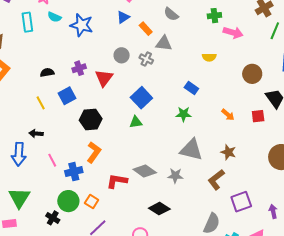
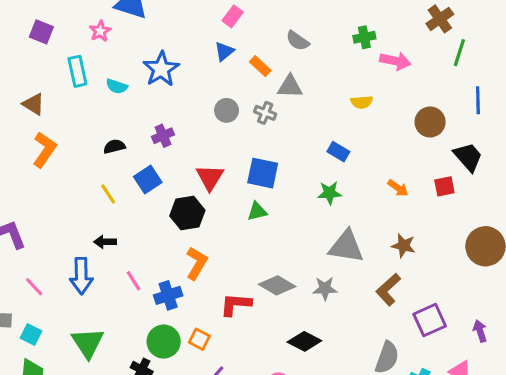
cyan semicircle: (54, 17) -> (117, 86), moved
blue star: (82, 25) -> (161, 69), turned 30
red triangle: (104, 78) -> (210, 177), moved
blue square: (141, 98) -> (263, 173), turned -30

